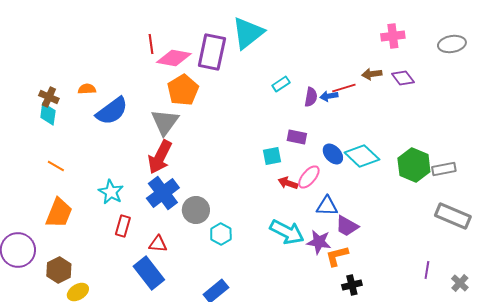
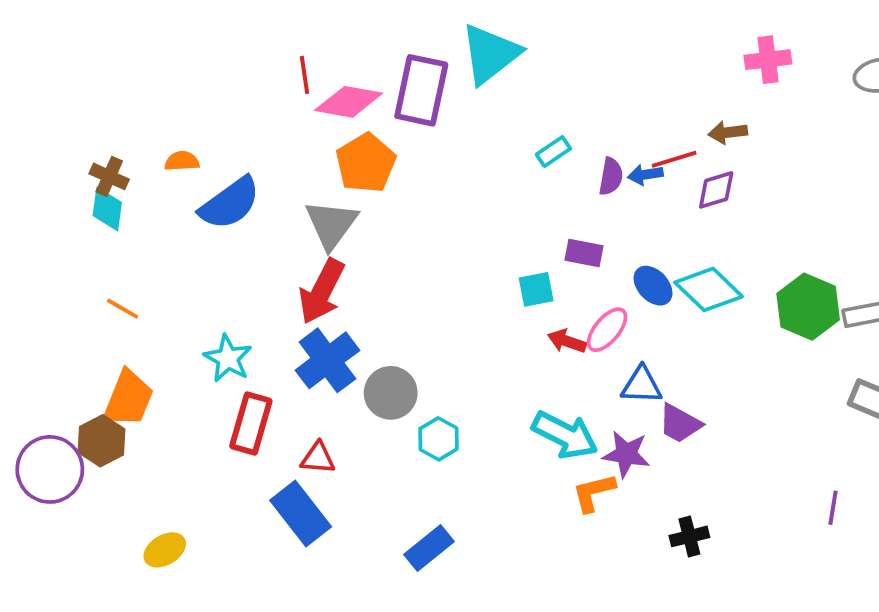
purple diamond: (403, 78) -> (716, 190), moved, turned -70
red rectangle: (123, 226) -> (251, 424), size x1.4
orange L-shape: (337, 256) -> (594, 492), moved
brown hexagon: (59, 270) -> (102, 441), moved

